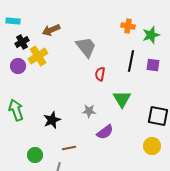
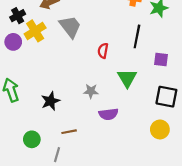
gray trapezoid: (86, 47) -> (70, 27), moved
purple square: (153, 65) -> (161, 59), moved
purple semicircle: (105, 132) -> (108, 114), turned 30

